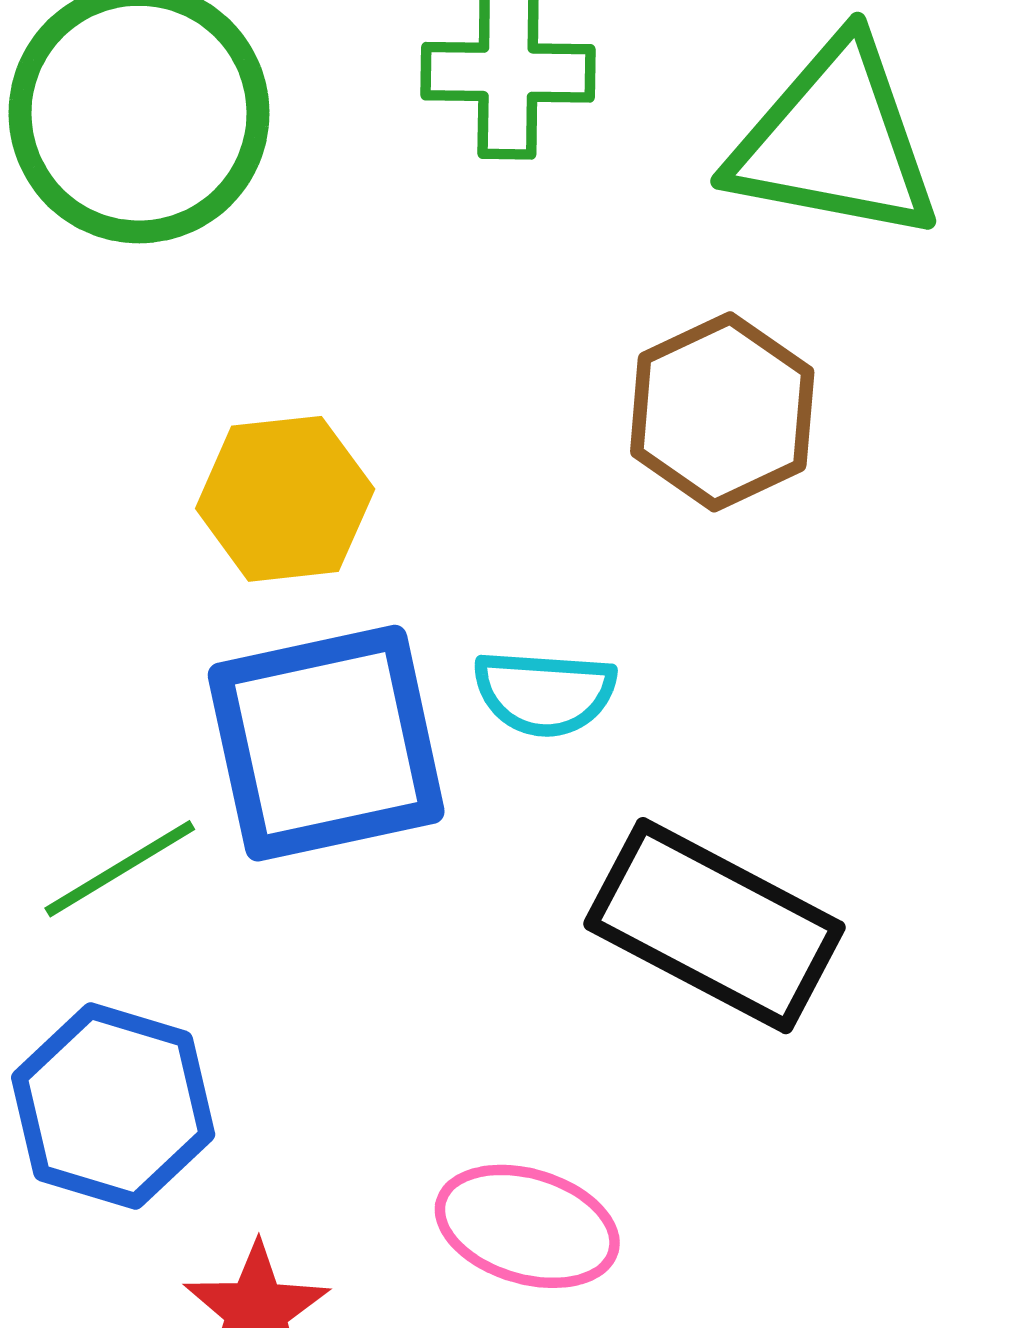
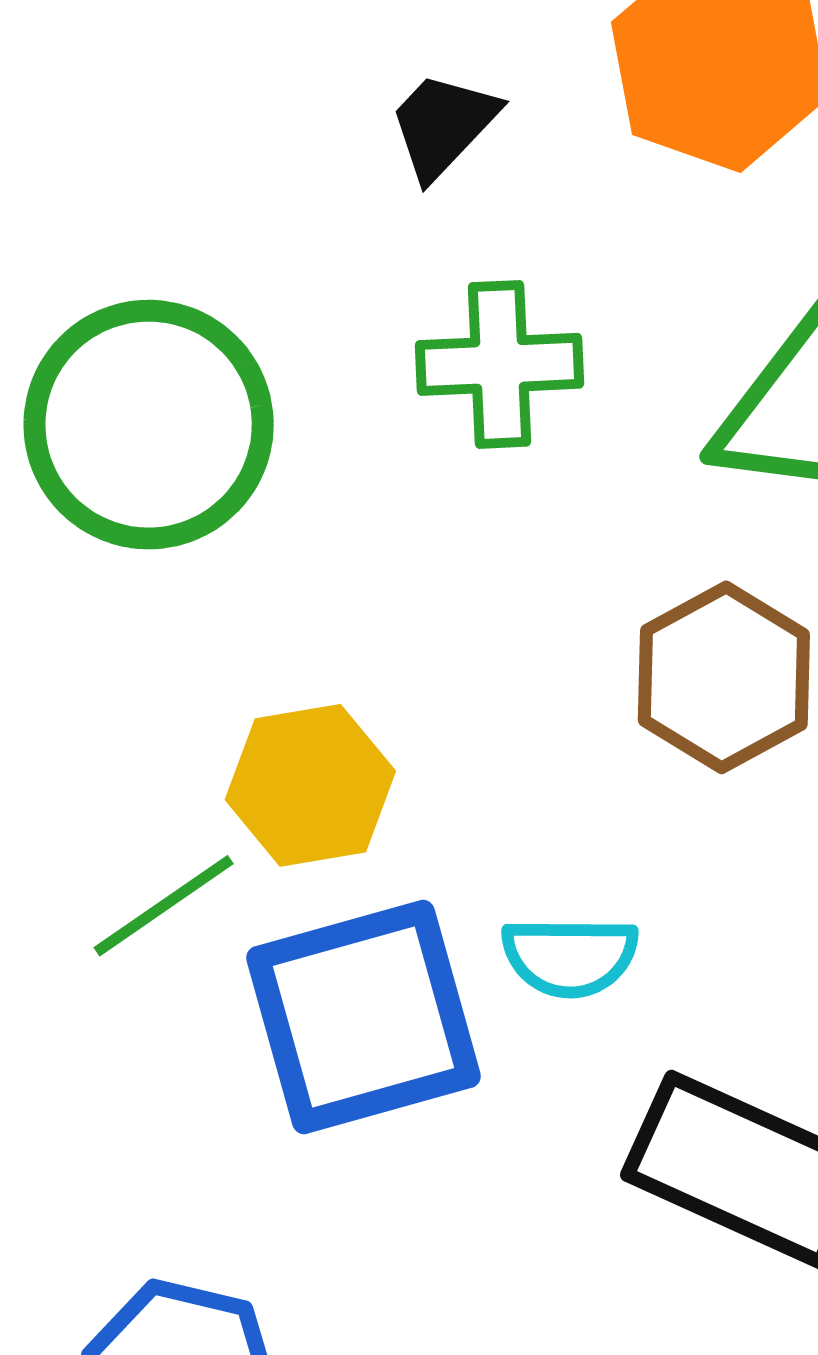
green line: (120, 869) -> (164, 906), moved

